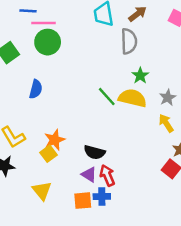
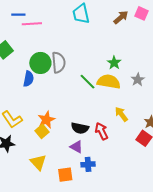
brown arrow: (137, 14) -> (121, 17), moved
gray semicircle: (129, 41) -> (59, 62), moved
green circle: (48, 42) -> (40, 63), moved
yellow arrow: (166, 123) -> (121, 114), moved
red arrow: (107, 175) -> (102, 131), moved
orange square: (83, 201) -> (65, 175), moved

